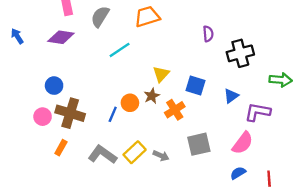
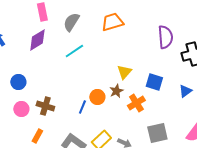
purple semicircle: (208, 34) -> (165, 37), size x1.6
purple diamond: (61, 37) -> (37, 40), turned -40
cyan line: (120, 50) -> (74, 51), moved
blue circle: (54, 86) -> (18, 82), moved
brown cross: (70, 113) -> (45, 106), size x0.7

